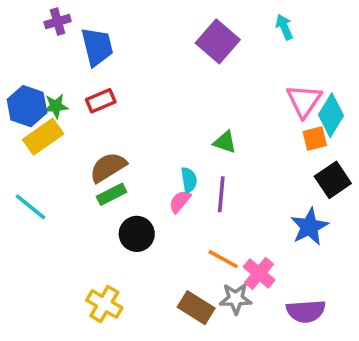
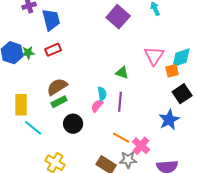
pink triangle: (304, 101) -> (154, 56), moved
cyan diamond: (331, 115) -> (181, 58), turned 40
yellow rectangle: (43, 137) -> (21, 105), moved, turned -55
cyan line: (31, 207) -> (33, 128), moved

